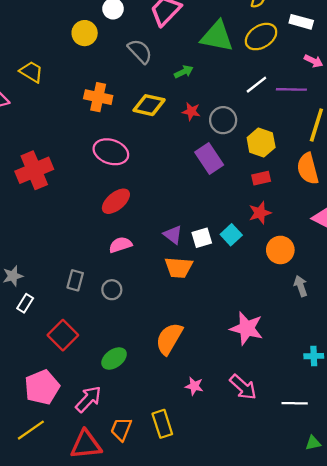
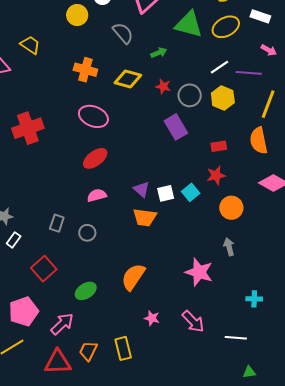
yellow hexagon: (261, 142) -> (223, 98), moved
gray arrow: (301, 286) -> (229, 247), moved

